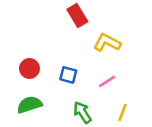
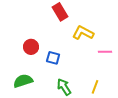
red circle: (29, 68) -> (31, 47), moved
pink line: (107, 81) -> (105, 52), moved, turned 32

